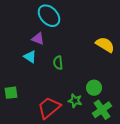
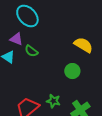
green semicircle: (58, 63) -> (31, 51), moved, turned -48
green circle: (94, 88) -> (72, 71), moved

